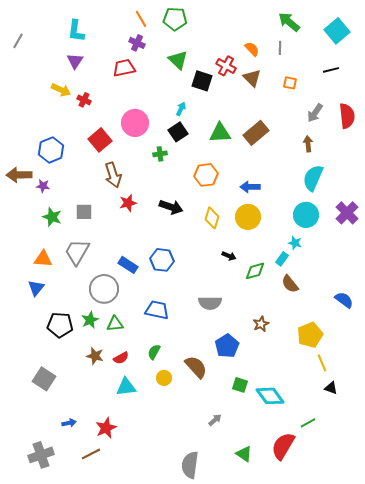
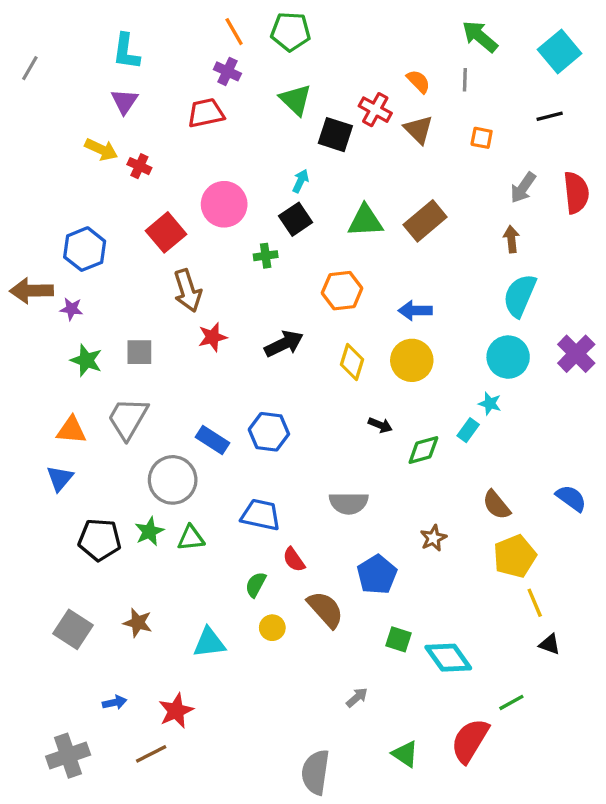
black arrow: (171, 207) -> (284, 344), turned -45
brown semicircle: (290, 284) -> (496, 505), moved
brown star: (95, 356) -> (138, 623), moved
red semicircle: (121, 358) -> (294, 560), moved, turned 84

